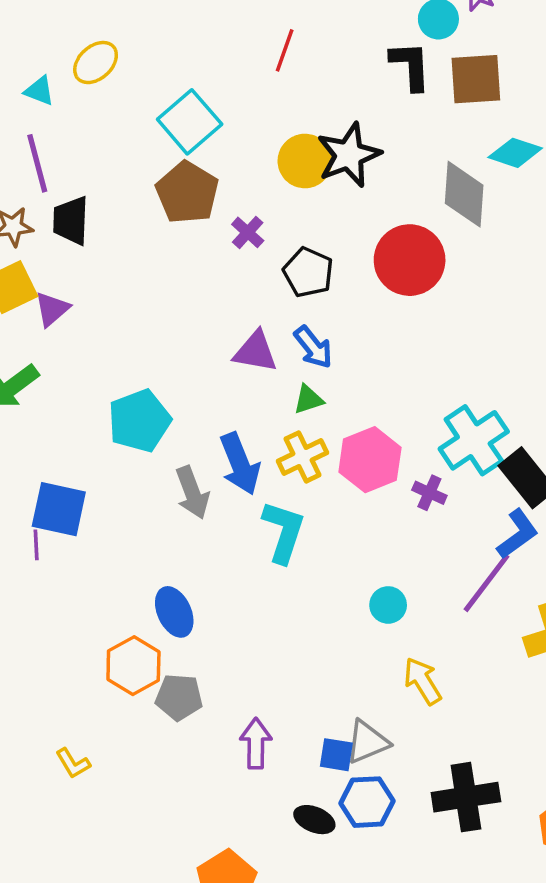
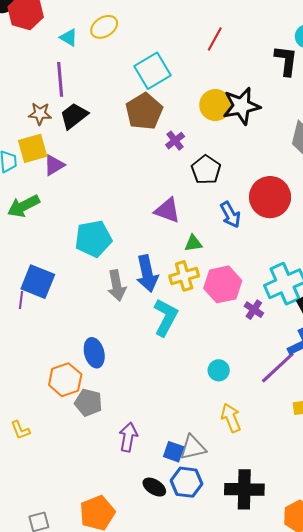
black trapezoid: (71, 221) -> (74, 116), turned 40
red circle: (410, 260) -> (270, 197), moved
blue arrow: (313, 347) -> (230, 215), moved

